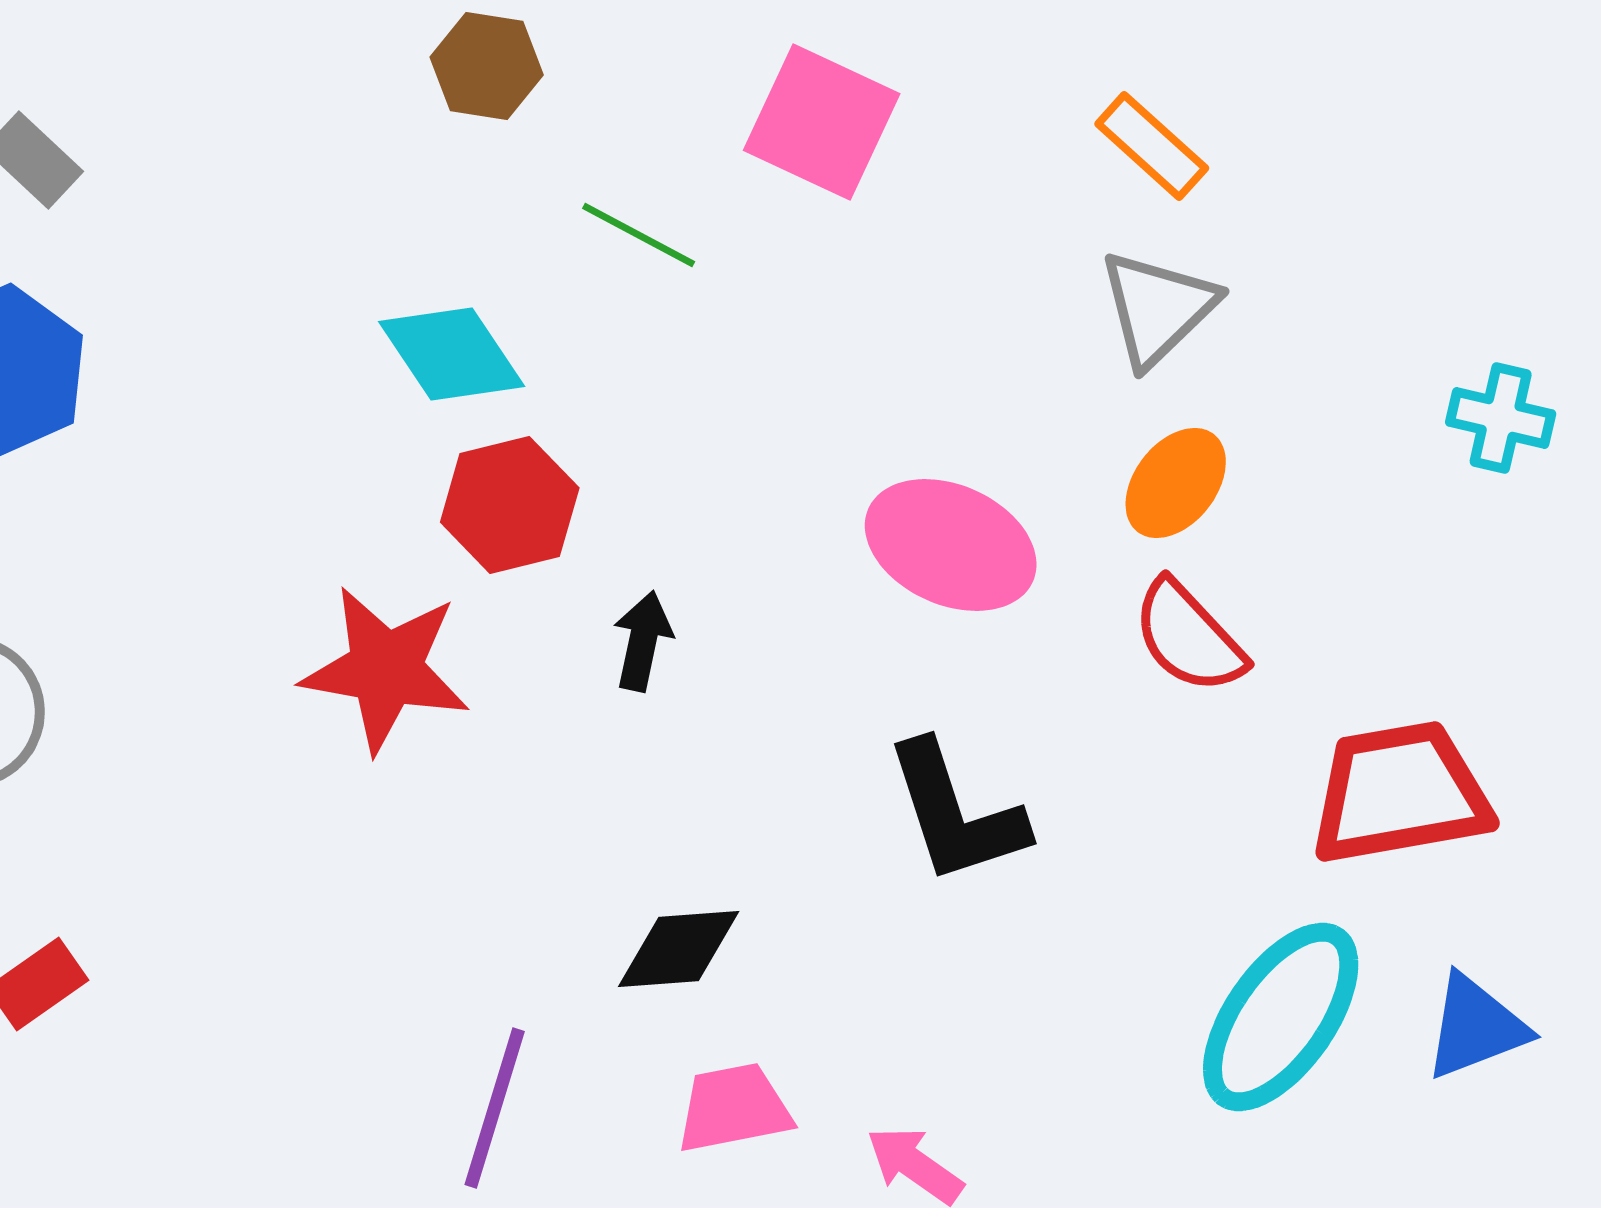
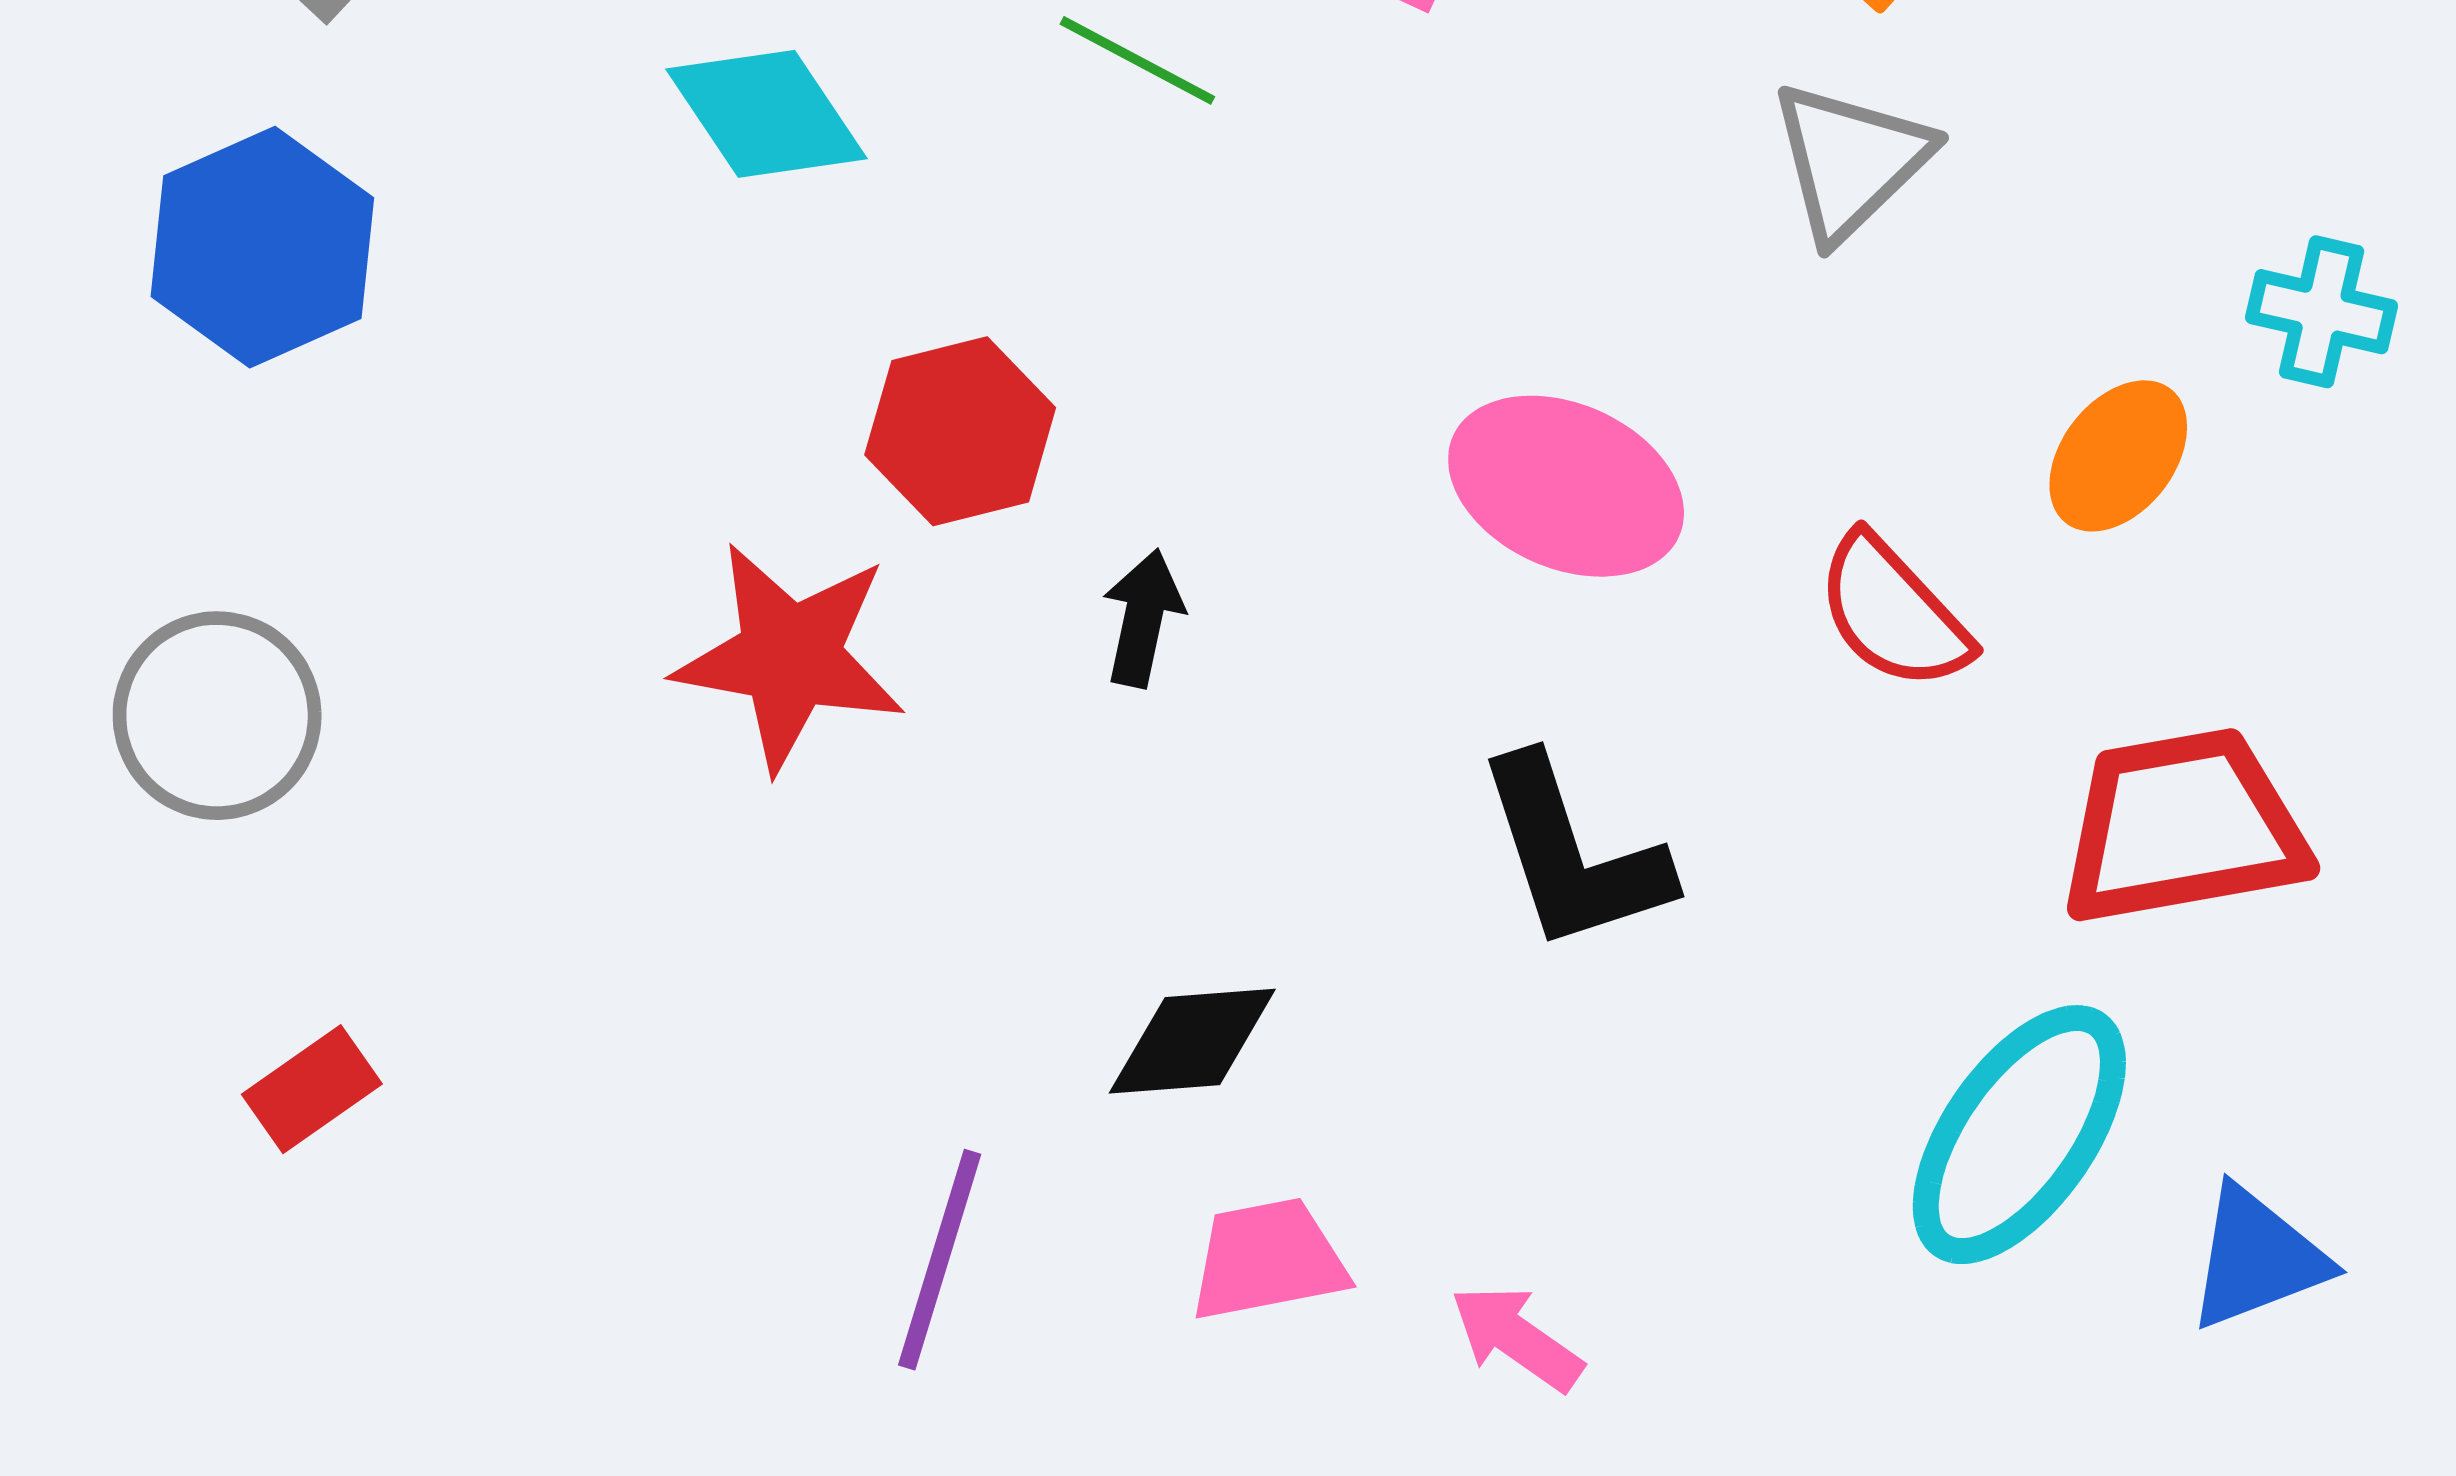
cyan diamond: (452, 354) -> (767, 114), moved
orange ellipse: (1176, 483) -> (2118, 456), moved
blue triangle: (1476, 1027) -> (2257, 1258), moved

